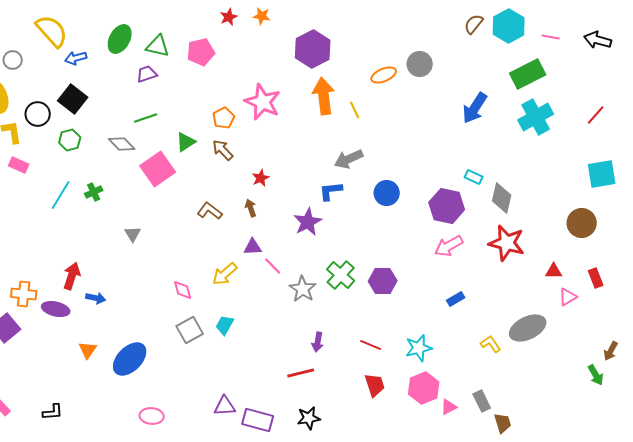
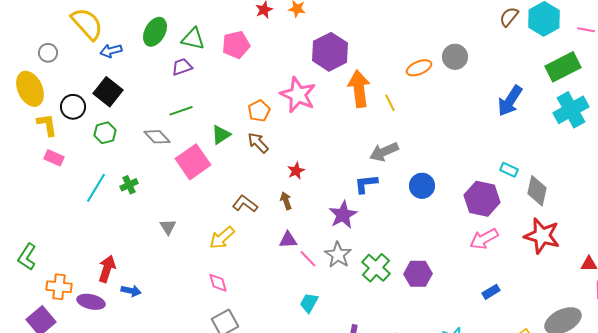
purple hexagon: (313, 49) -> (330, 52), moved
yellow arrow: (225, 274) -> (222, 238), moved
gray star: (303, 289) -> (338, 255), moved
cyan trapezoid: (225, 325) -> (309, 303), moved

